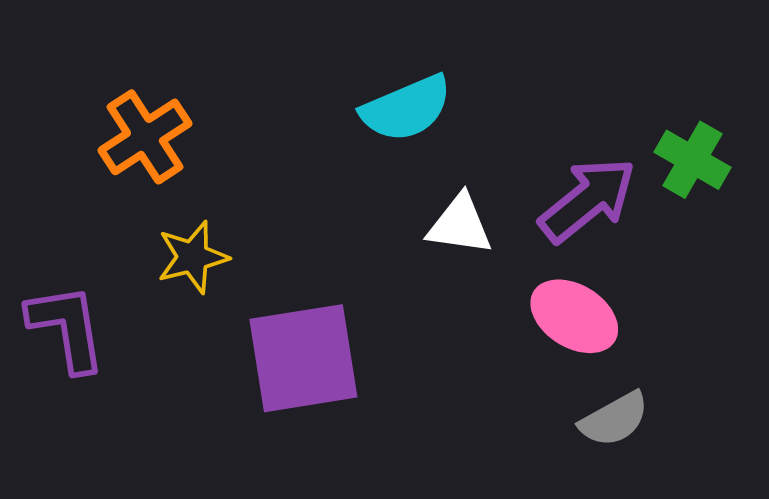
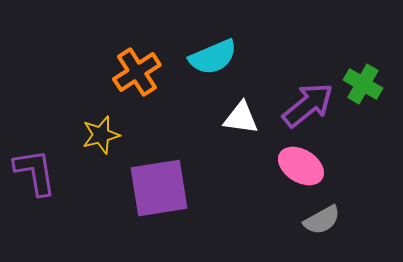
orange cross: (145, 137) -> (137, 72), moved

